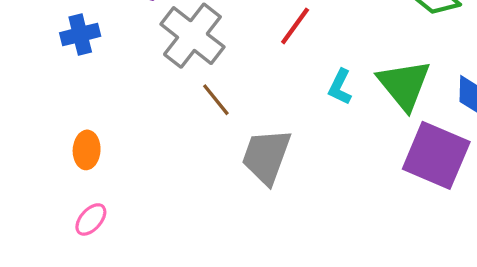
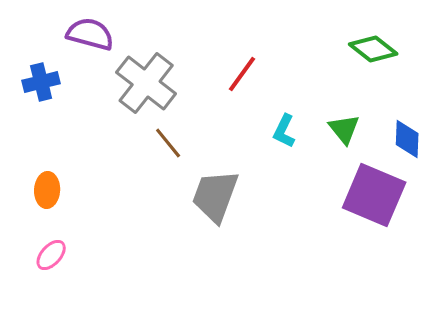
green triangle: (404, 85) -> (344, 129), size x0.6

